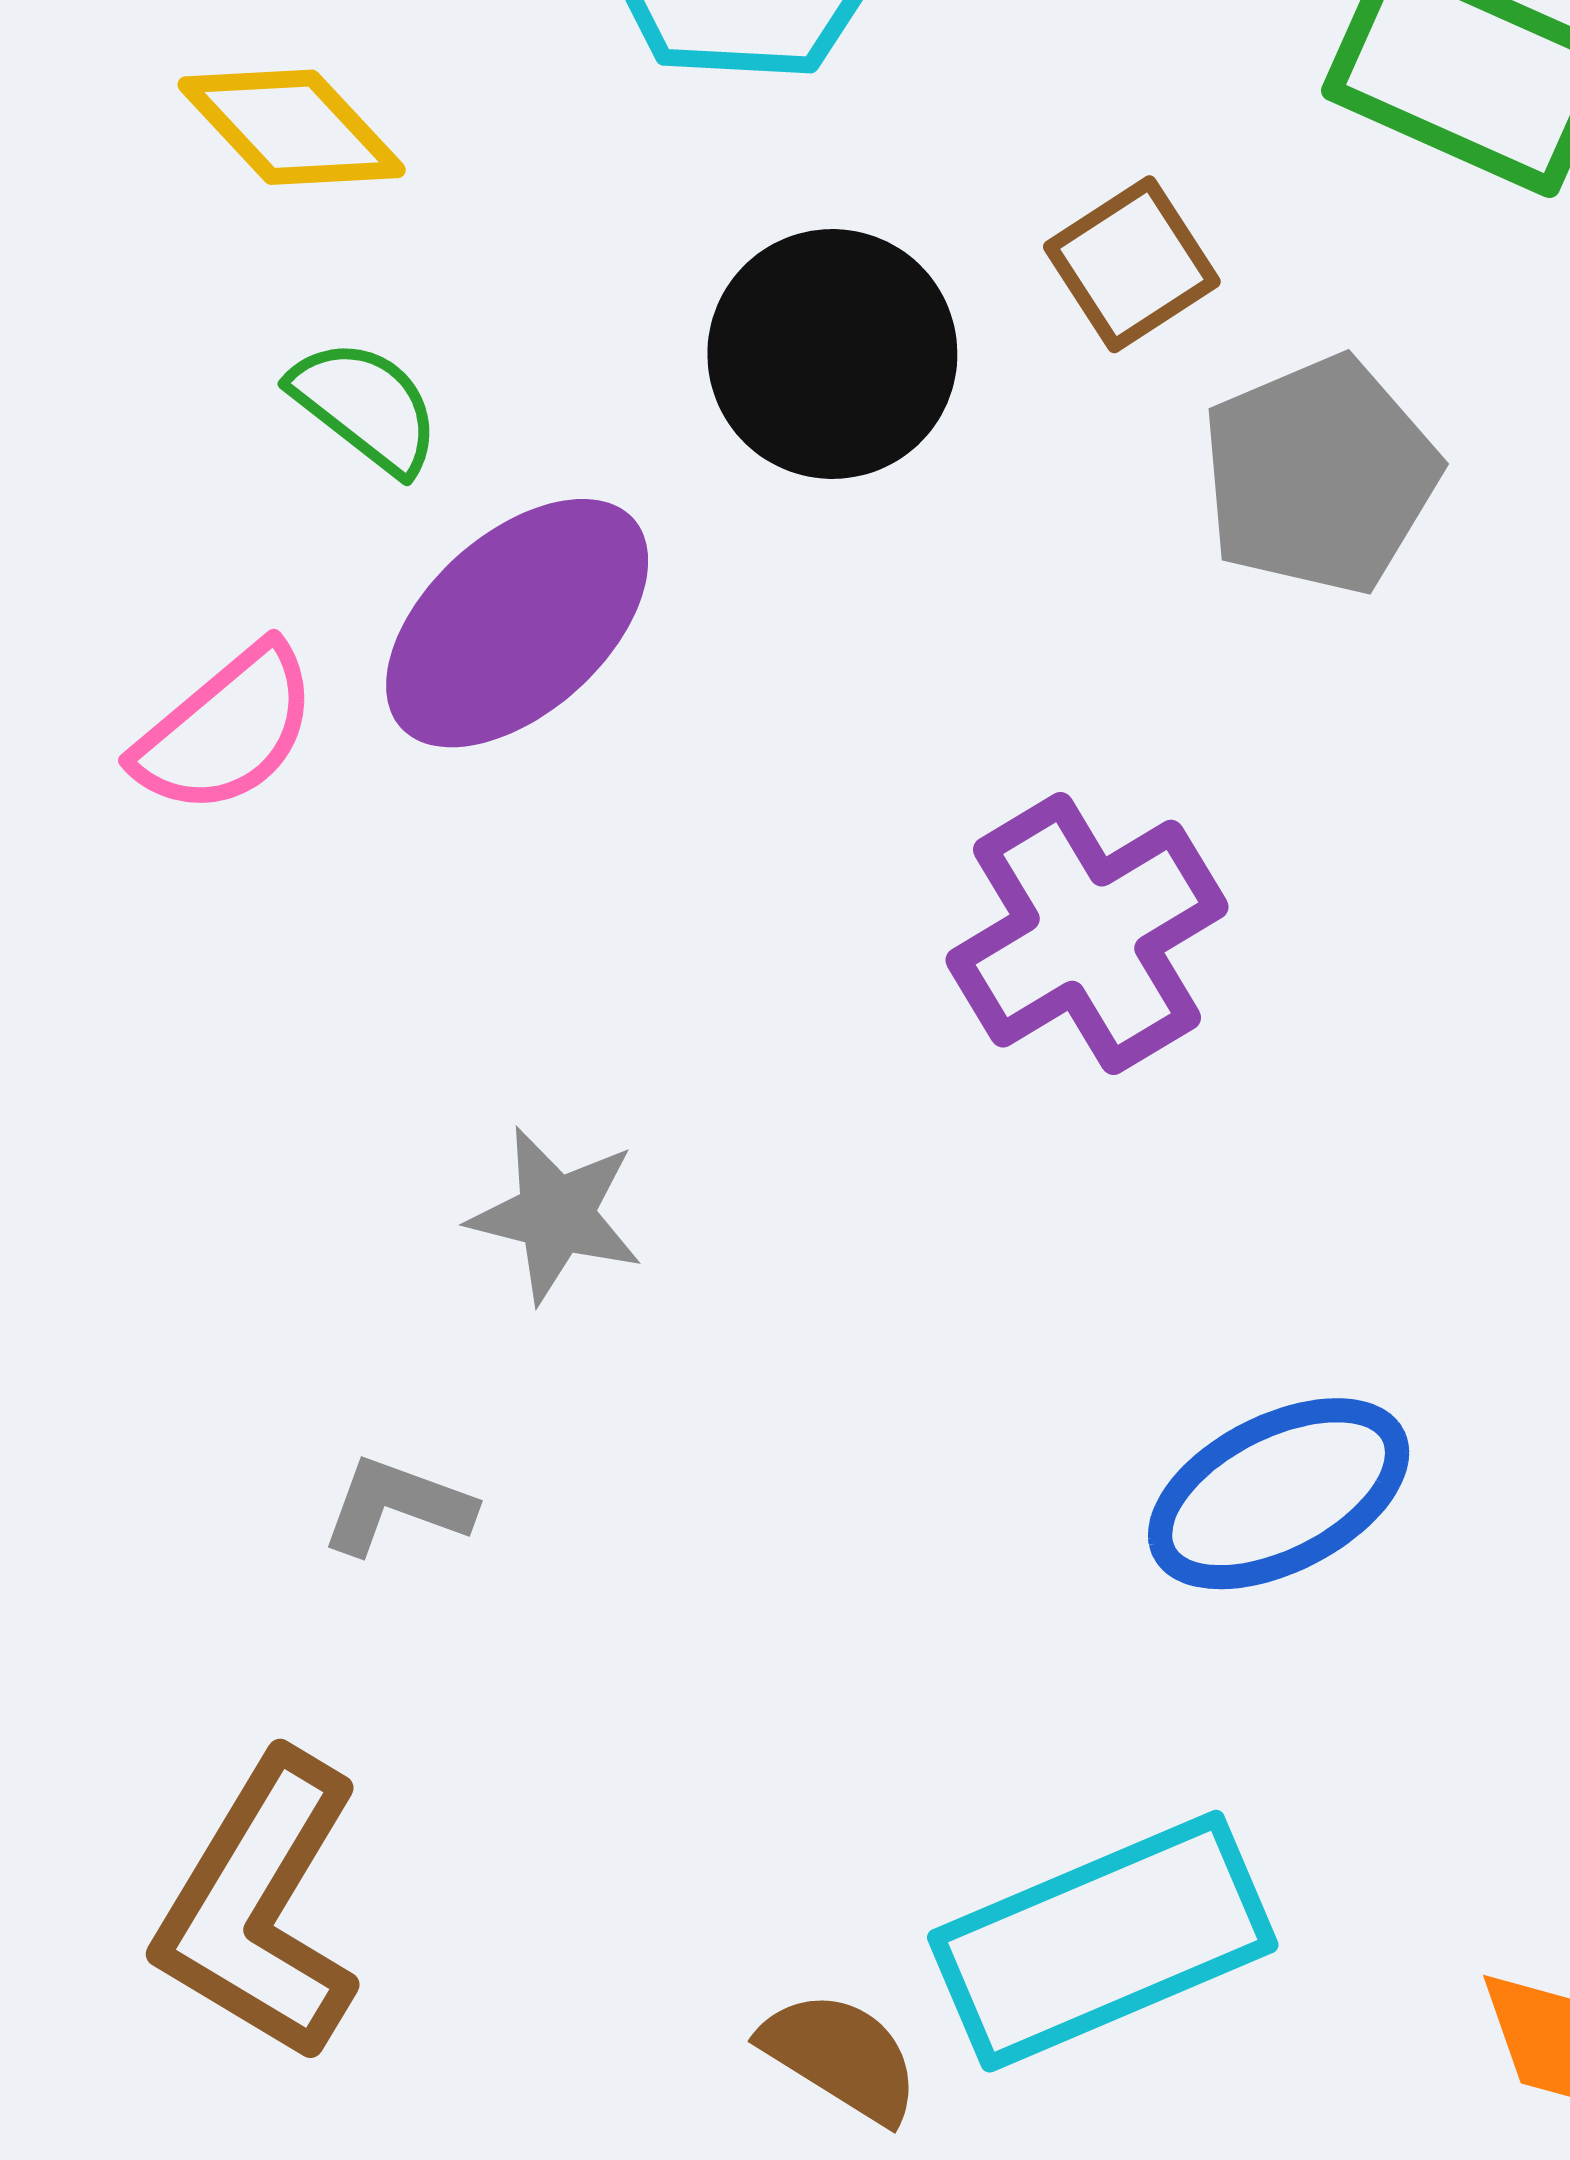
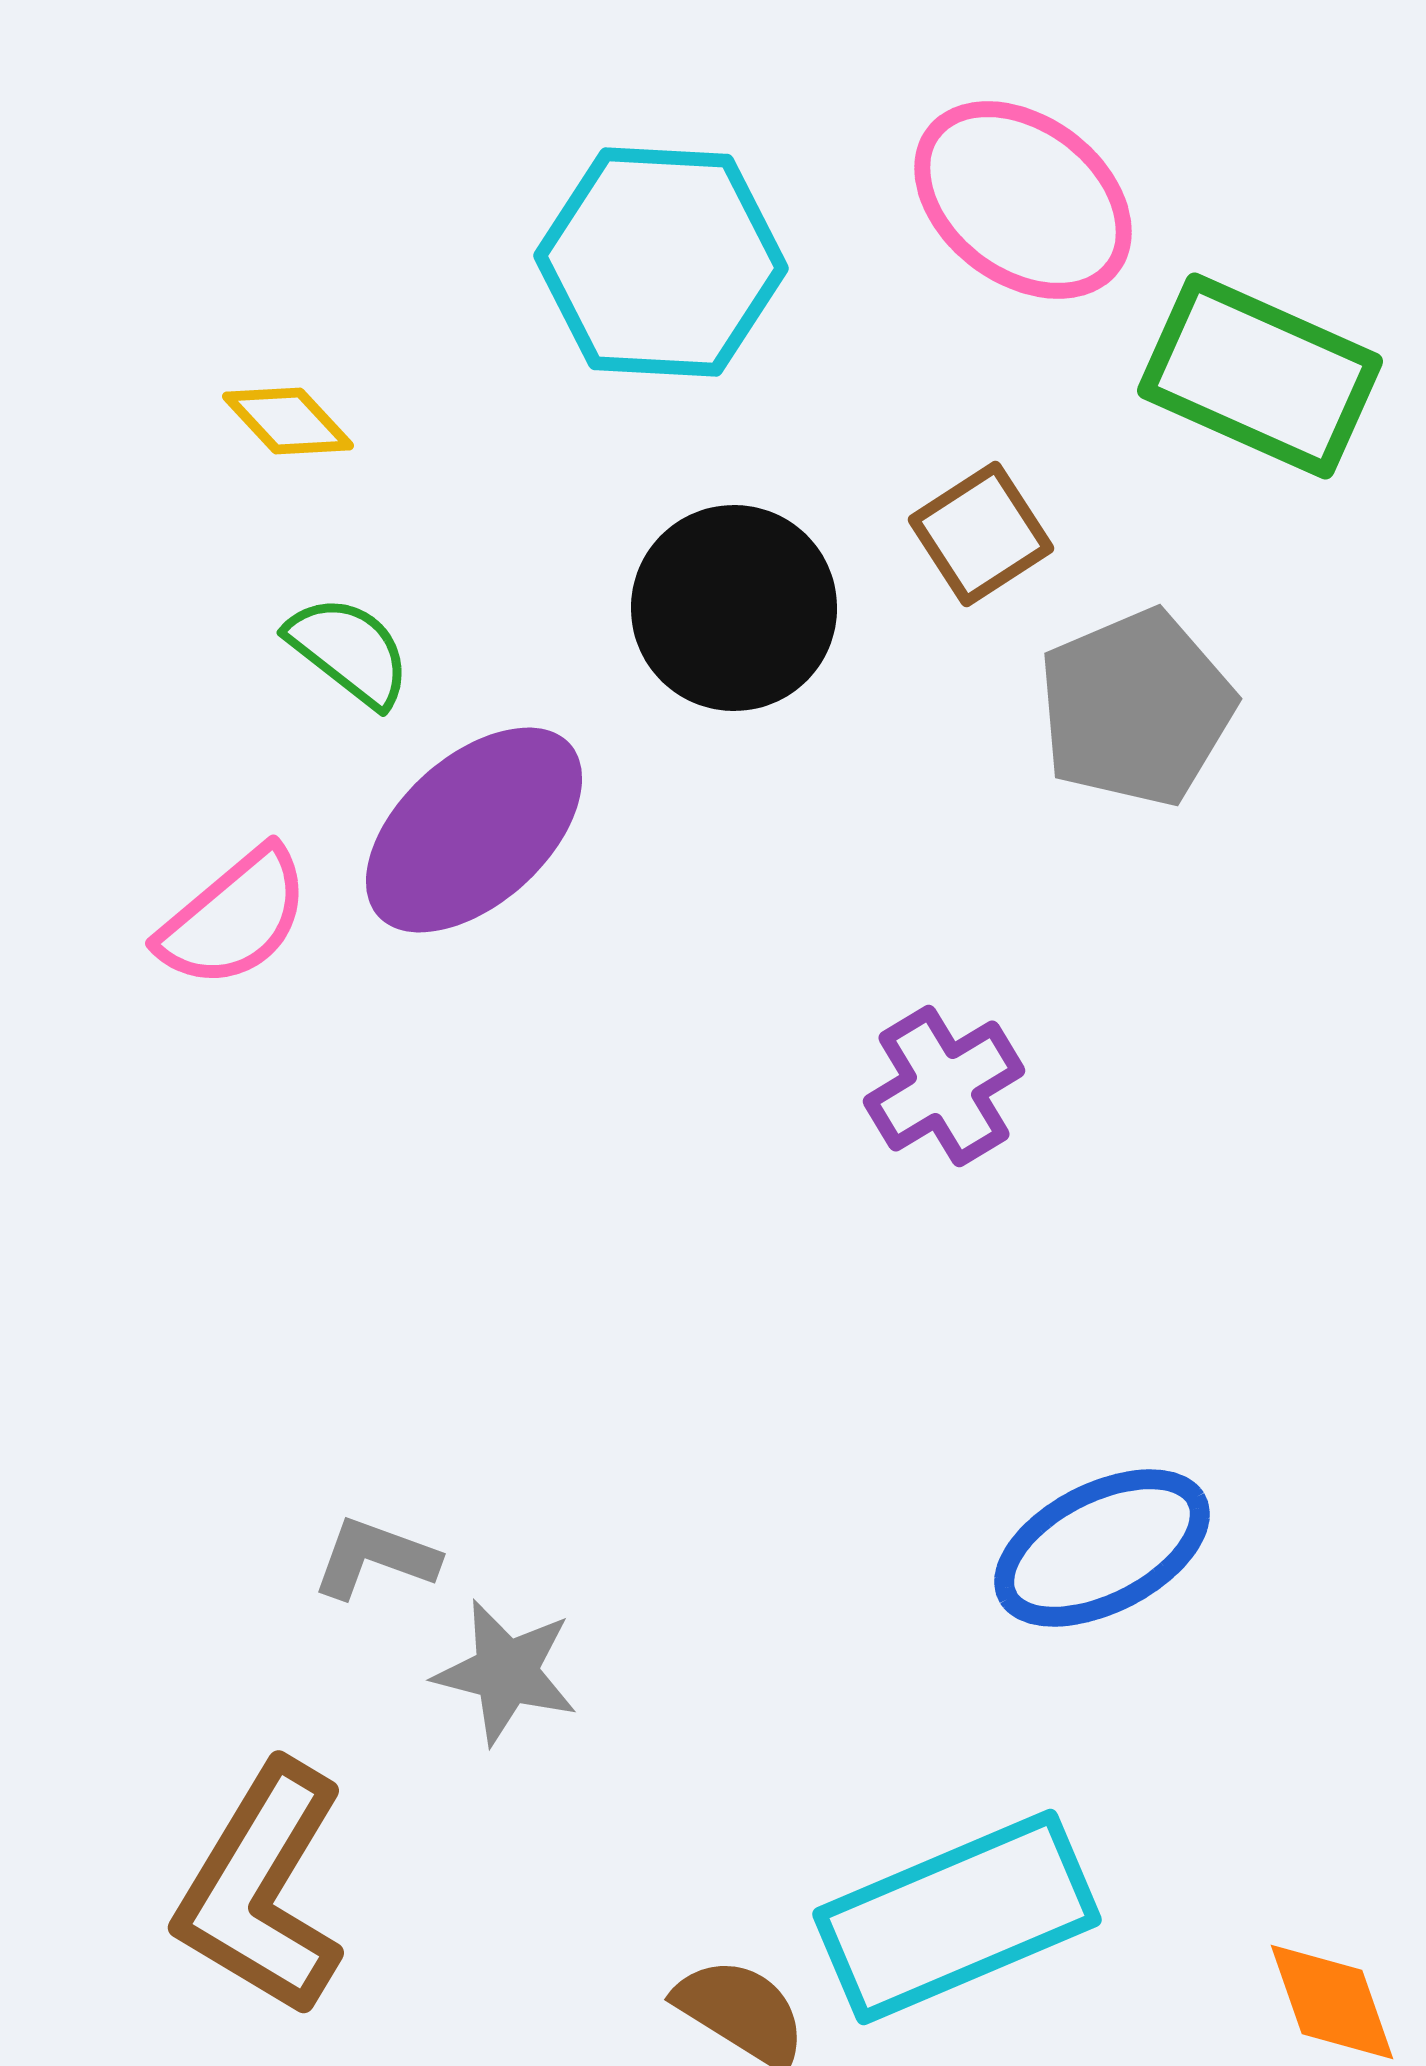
yellow diamond: (292, 127) -> (288, 421), size x0.7
purple cross: (1087, 934) -> (944, 1086), size x0.7
gray star: (556, 1215) -> (506, 1672), moved

